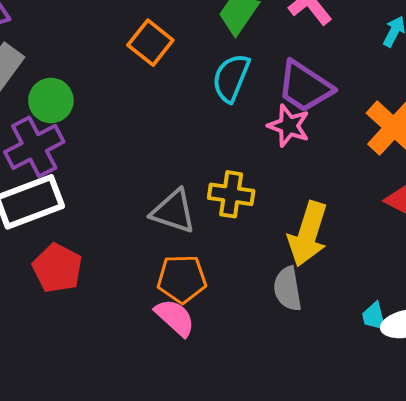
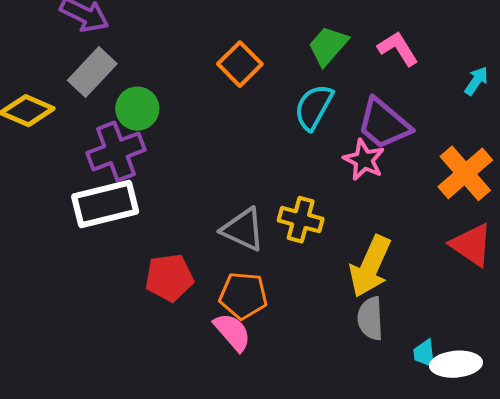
red pentagon: (57, 268) -> (169, 278), moved, turned 30
gray semicircle: (288, 289) -> (370, 318), moved

